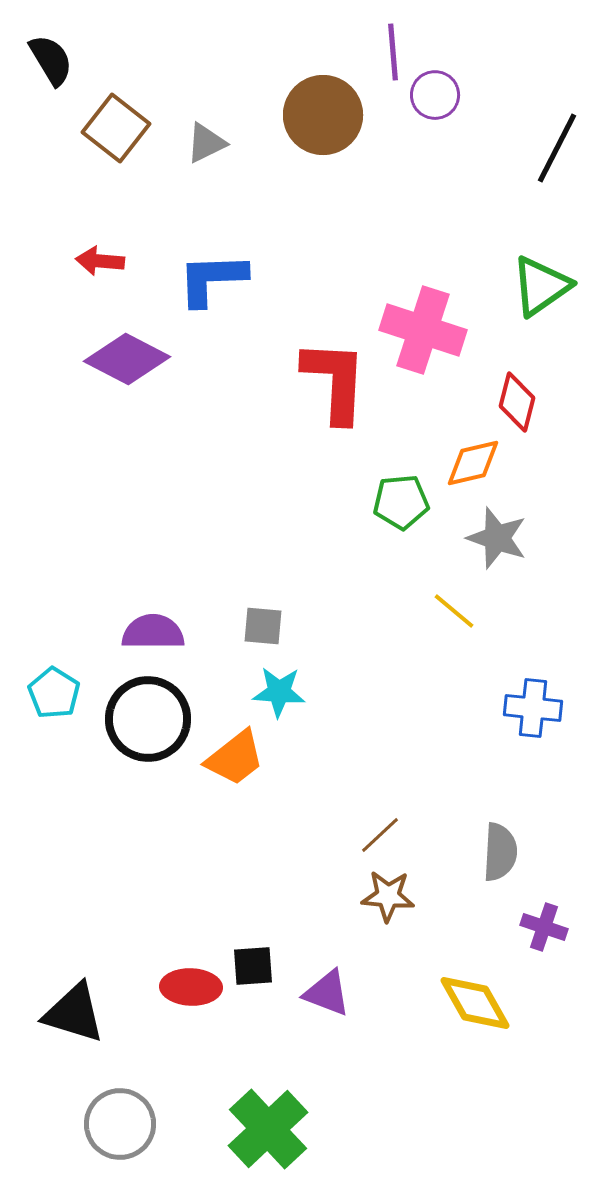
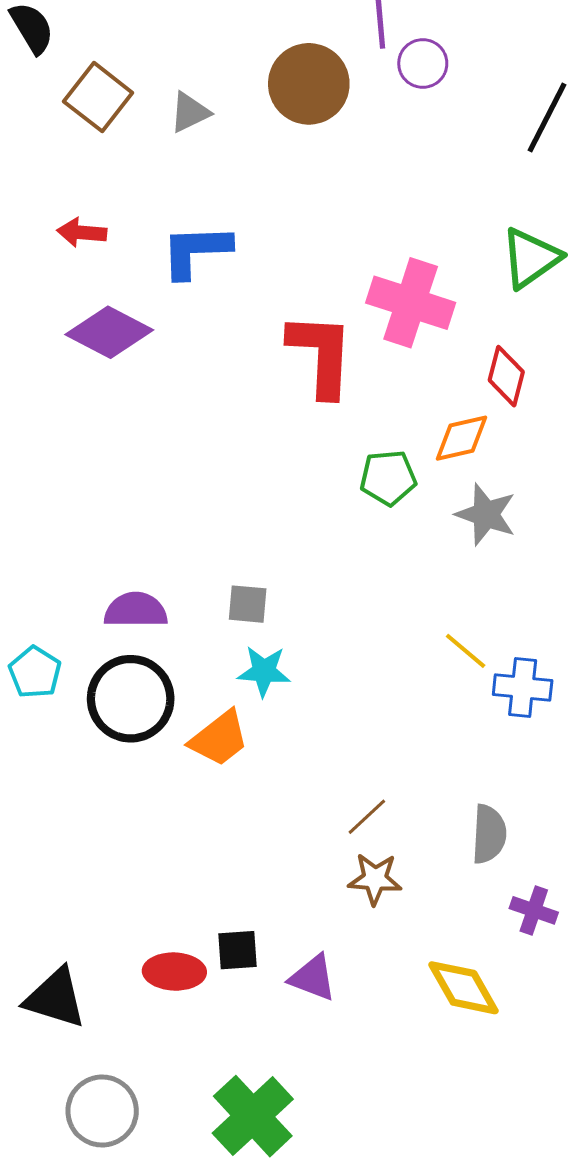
yellow line: (454, 611) -> (466, 651), moved

